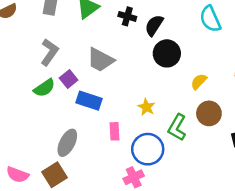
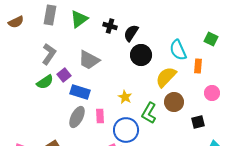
cyan semicircle: (210, 19) -> (178, 50), moved
yellow semicircle: (199, 82) -> (166, 77), size x1.6
gray ellipse: (67, 143) -> (77, 117), moved

